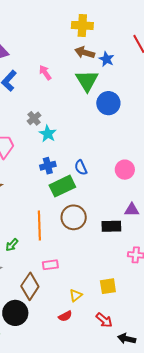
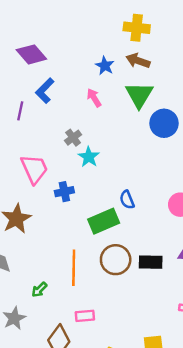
blue star: (106, 59) -> (105, 66), moved
pink arrow: (45, 73) -> (94, 98), moved
blue cross: (48, 166) -> (64, 192), moved
black rectangle: (111, 226) -> (151, 262), moved

